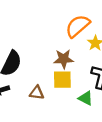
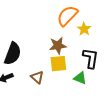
brown triangle: (37, 93) -> (37, 77), turned 40

